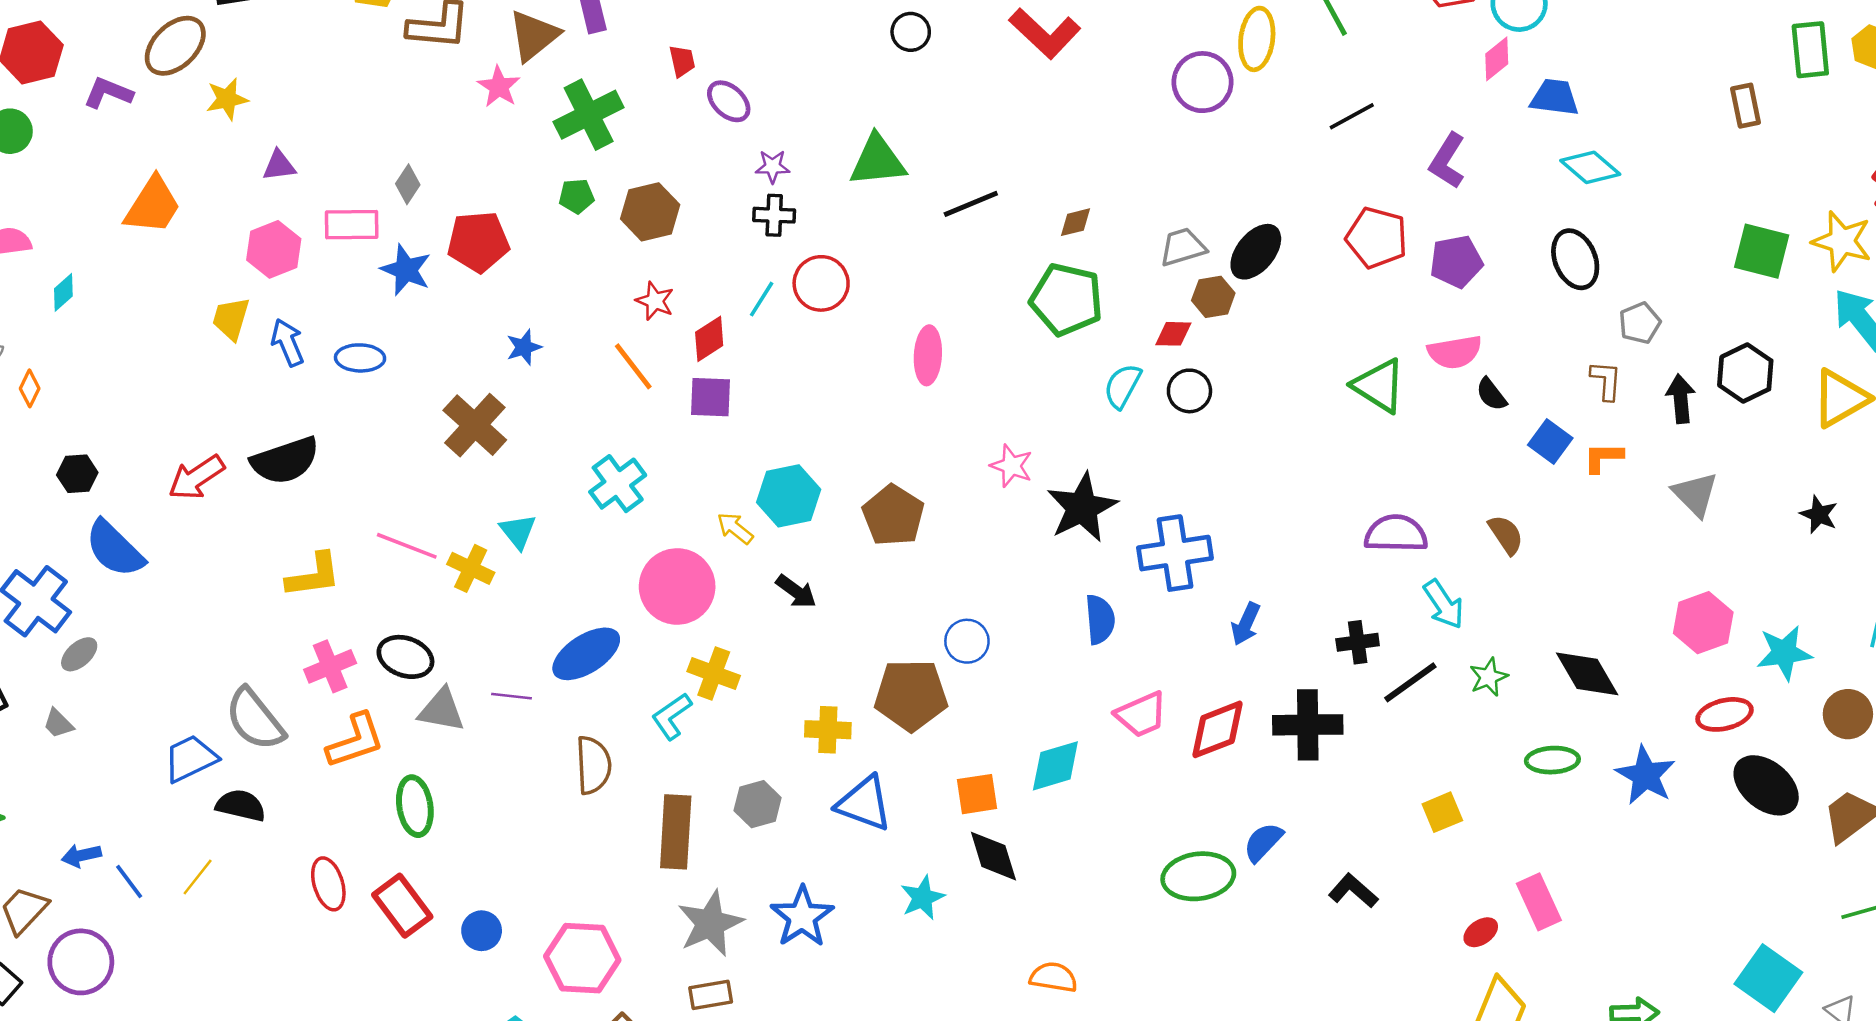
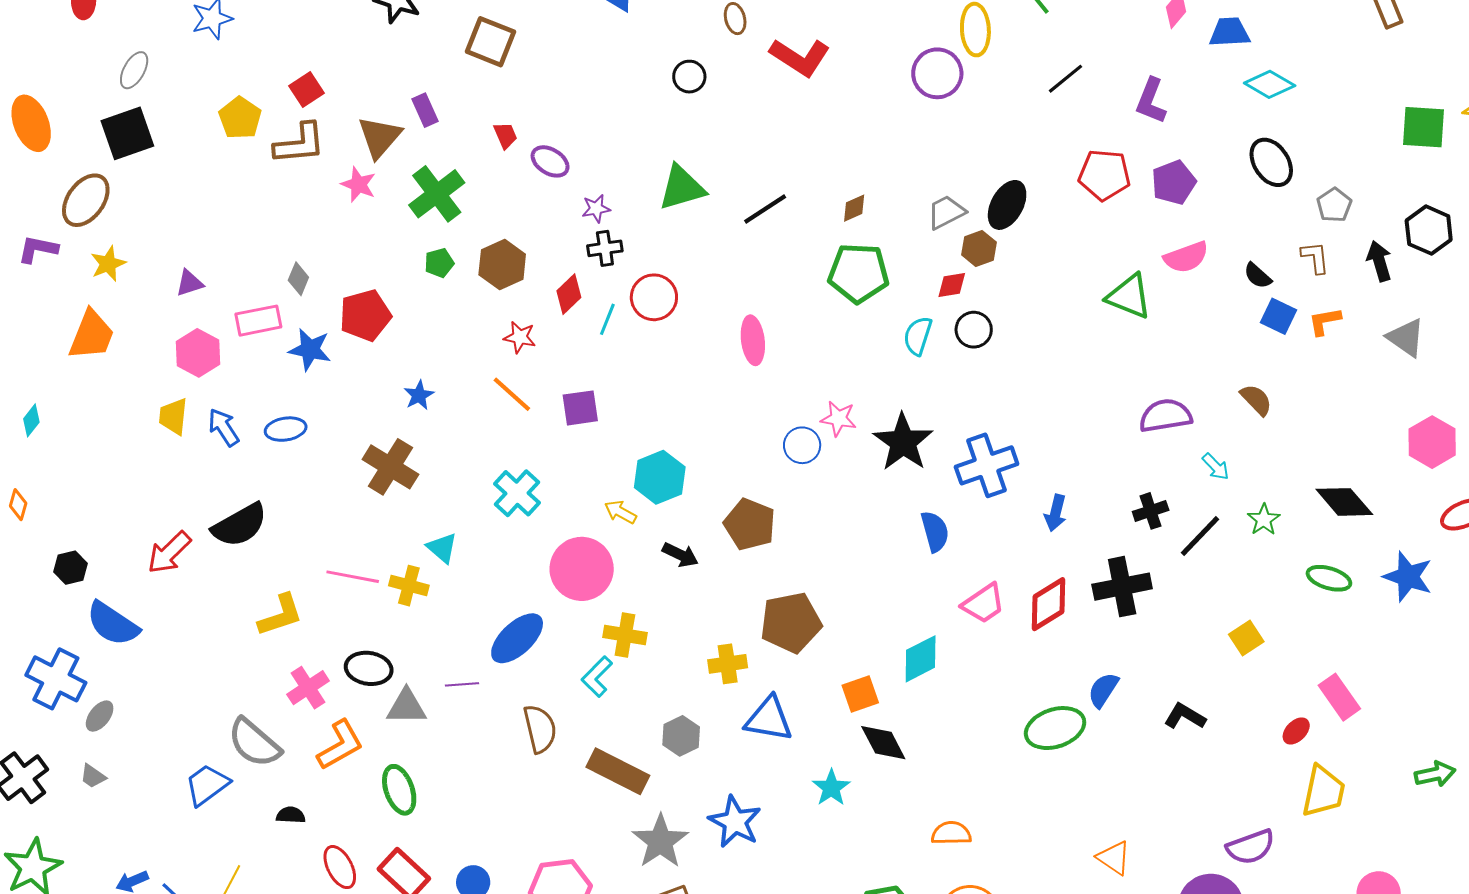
yellow star: (227, 99) -> (108, 264), moved
red diamond: (709, 339) -> (569, 294), moved
black semicircle: (1491, 394) -> (1258, 276), moved
brown pentagon: (893, 515) -> (750, 524), moved
cyan arrow: (1444, 604) -> (1216, 467), size x0.7
blue circle: (967, 641) -> (802, 445), moved
green ellipse: (1552, 760) -> (1329, 578), turned 30
black semicircle: (241, 805) -> (291, 815), moved, size x0.7
brown rectangle: (676, 832) -> (618, 771), turned -56

